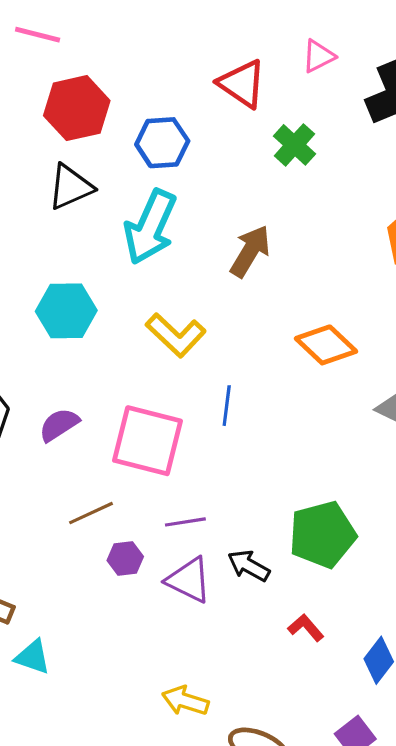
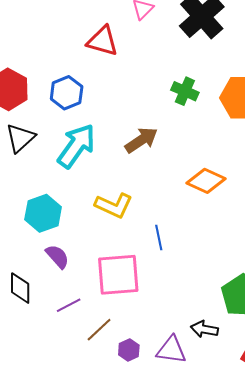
green cross: (294, 145) -> (185, 91), moved
cyan arrow: (150, 227) -> (76, 146), turned -150
brown arrow: (250, 251) -> (141, 140), turned 44
purple semicircle: (59, 425) -> (57, 256), moved, turned 100
purple line: (185, 522) -> (69, 305), moved

